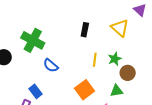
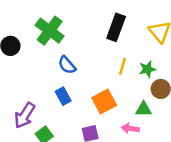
black rectangle: (85, 30) -> (116, 27), size x1.5
blue rectangle: (36, 91) -> (63, 96), moved

